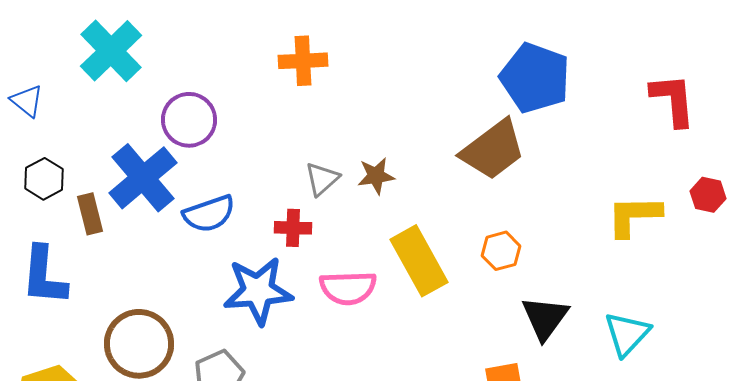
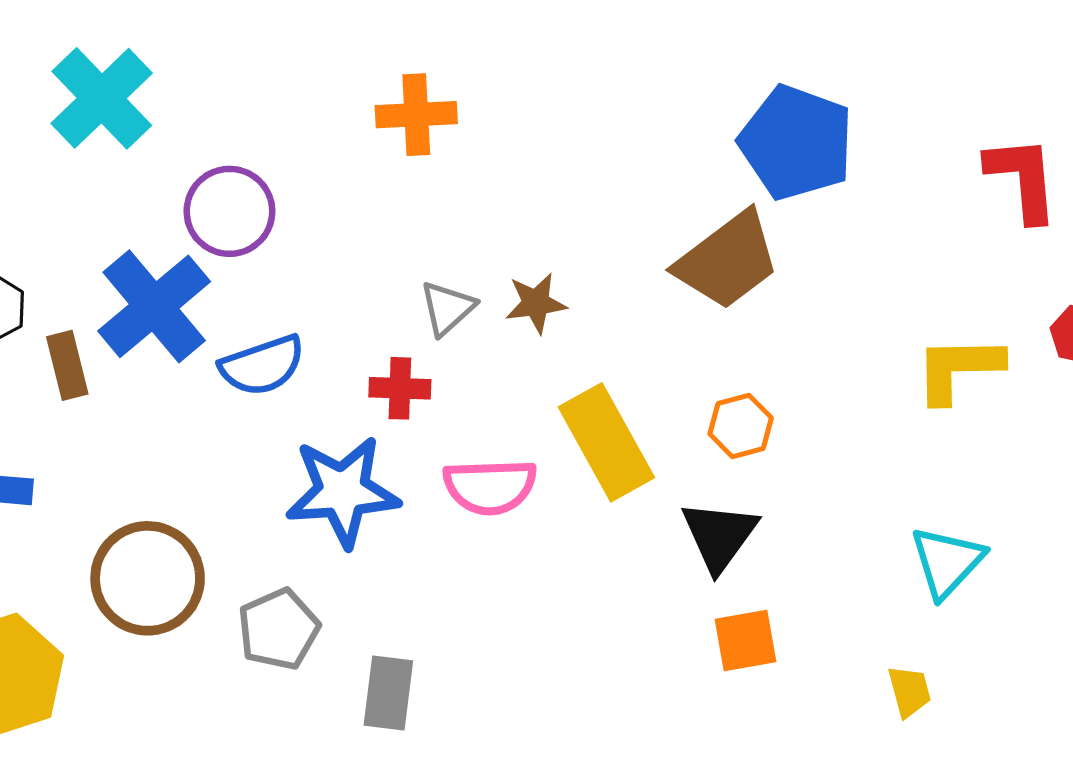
black triangle: (545, 318) -> (719, 536), moved

